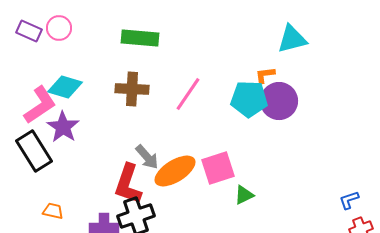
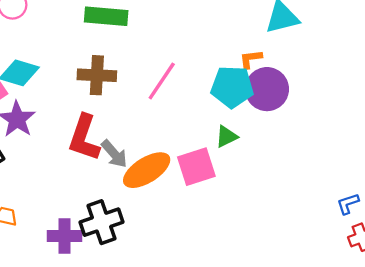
red L-shape: (128, 184) -> (84, 138), moved
green triangle: (244, 195) -> (226, 137), moved

